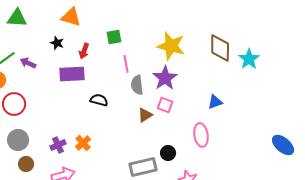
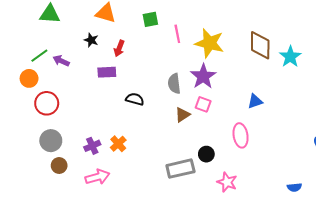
green square: (114, 37) -> (150, 19), moved
pink line: (126, 64) -> (177, 34), moved
purple rectangle: (72, 74) -> (107, 72), size x0.7

